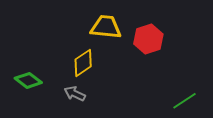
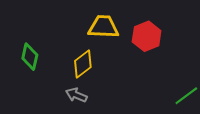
green diamond: (28, 80) -> (30, 57), moved, turned 68

